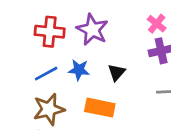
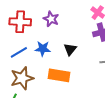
purple star: (92, 30) -> (51, 19), size x0.7

